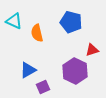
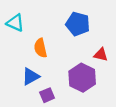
orange semicircle: (37, 33) -> (40, 48), moved
red triangle: (92, 50) -> (101, 55), turned 32

